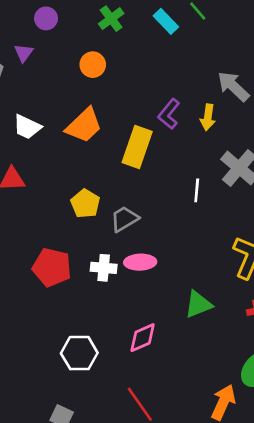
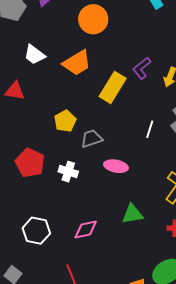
orange circle: (93, 65) -> (93, 19), size x1.5
pink ellipse: (140, 262) -> (116, 166), moved

